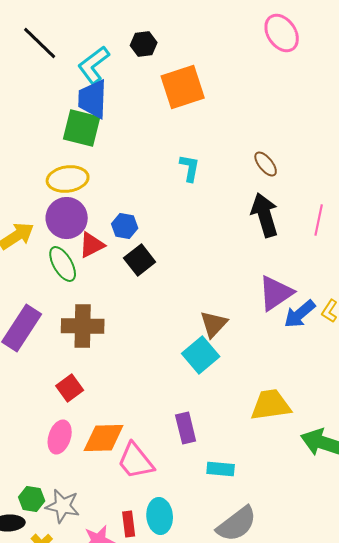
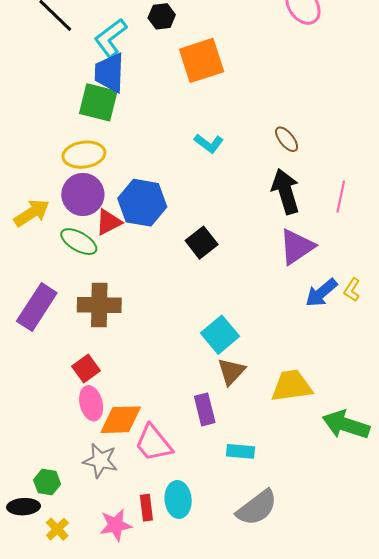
cyan L-shape: (190, 168) -> (209, 143), turned 116
blue hexagon: (125, 226) -> (142, 203), size x1.8
black square: (140, 260) -> (202, 243), moved
green ellipse: (63, 264) -> (79, 242), turned -30
purple triangle: (276, 293) -> (297, 247), moved
brown triangle: (214, 324) -> (231, 372), moved
pink ellipse: (60, 437) -> (91, 403), moved, turned -32
gray star: (63, 506) -> (100, 461), moved

